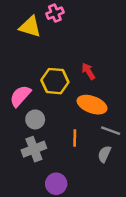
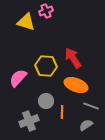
red arrow: (88, 71) -> (73, 58), size x1.5
gray circle: (35, 119) -> (46, 101), moved
gray semicircle: (104, 154) -> (86, 125), turned 32

